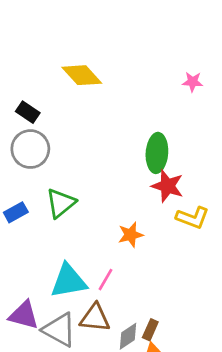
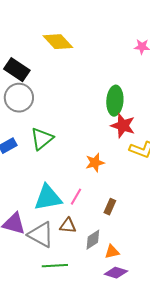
black rectangle: (28, 112) -> (17, 70), size x1.4
brown triangle: (95, 318) -> (68, 226), size x0.7
brown rectangle: (150, 330) -> (110, 207), moved

